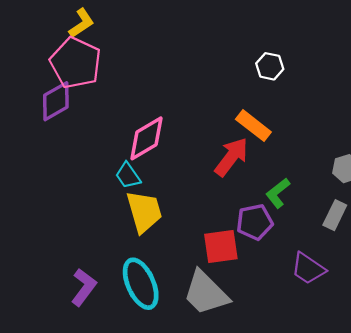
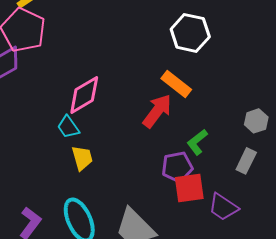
white hexagon: (270, 66) -> (190, 33), size x1.6
yellow trapezoid: (144, 212) -> (82, 158), size x0.7
red square: (221, 246) -> (189, 188), moved

